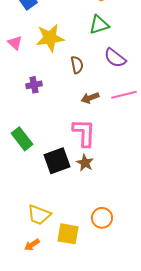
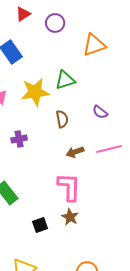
green triangle: (99, 25) -> (65, 80), moved
purple semicircle: (115, 58) -> (100, 112), size x0.7
black square: (57, 161) -> (40, 225), moved, size x0.6

